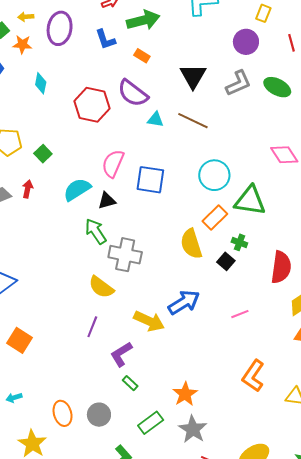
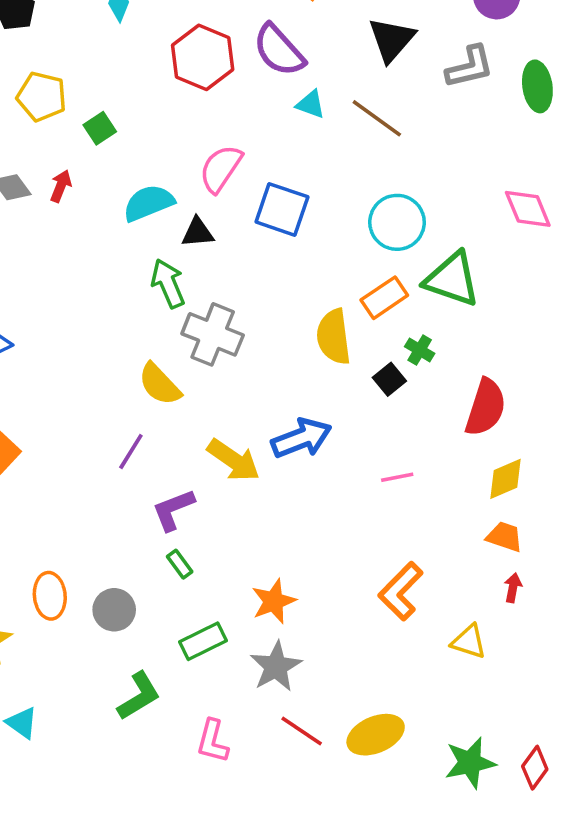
green ellipse: (277, 87) -> (537, 86), turned 44

